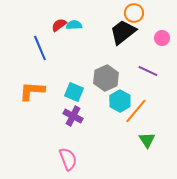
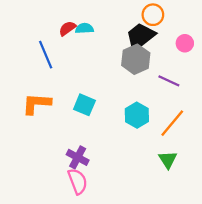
gray hexagon: (106, 78) -> (136, 59), moved
orange line: (136, 111) -> (172, 123), moved
purple cross: (73, 116) -> (78, 157), moved

